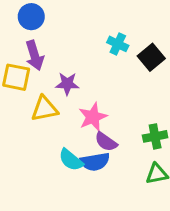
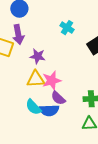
cyan cross: (118, 44) -> (67, 28), moved
yellow triangle: (45, 109) -> (36, 79), moved

